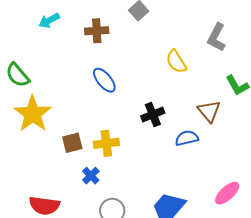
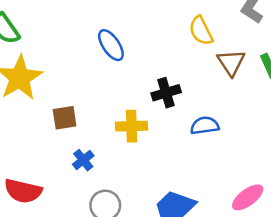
brown triangle: (209, 111) -> (231, 62), moved
yellow cross: (106, 143) -> (132, 126), moved

